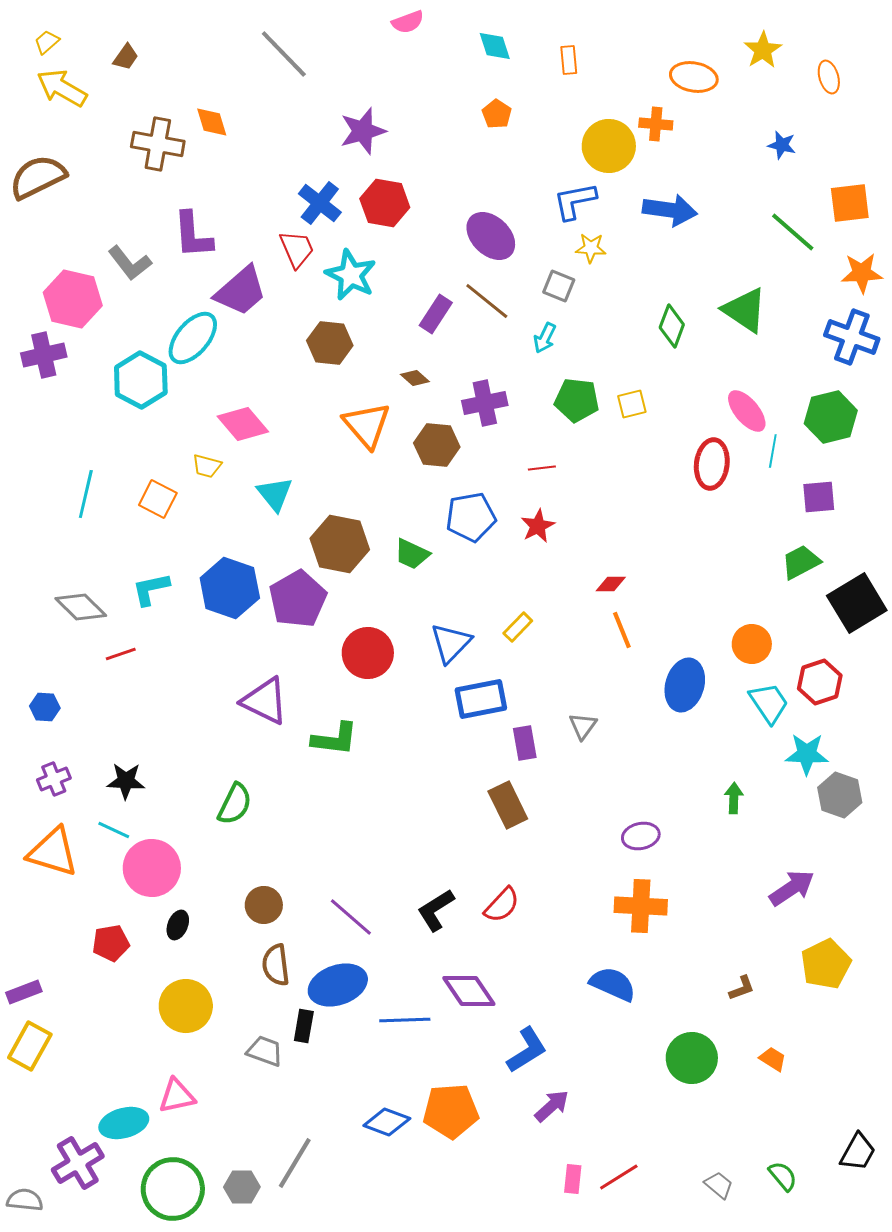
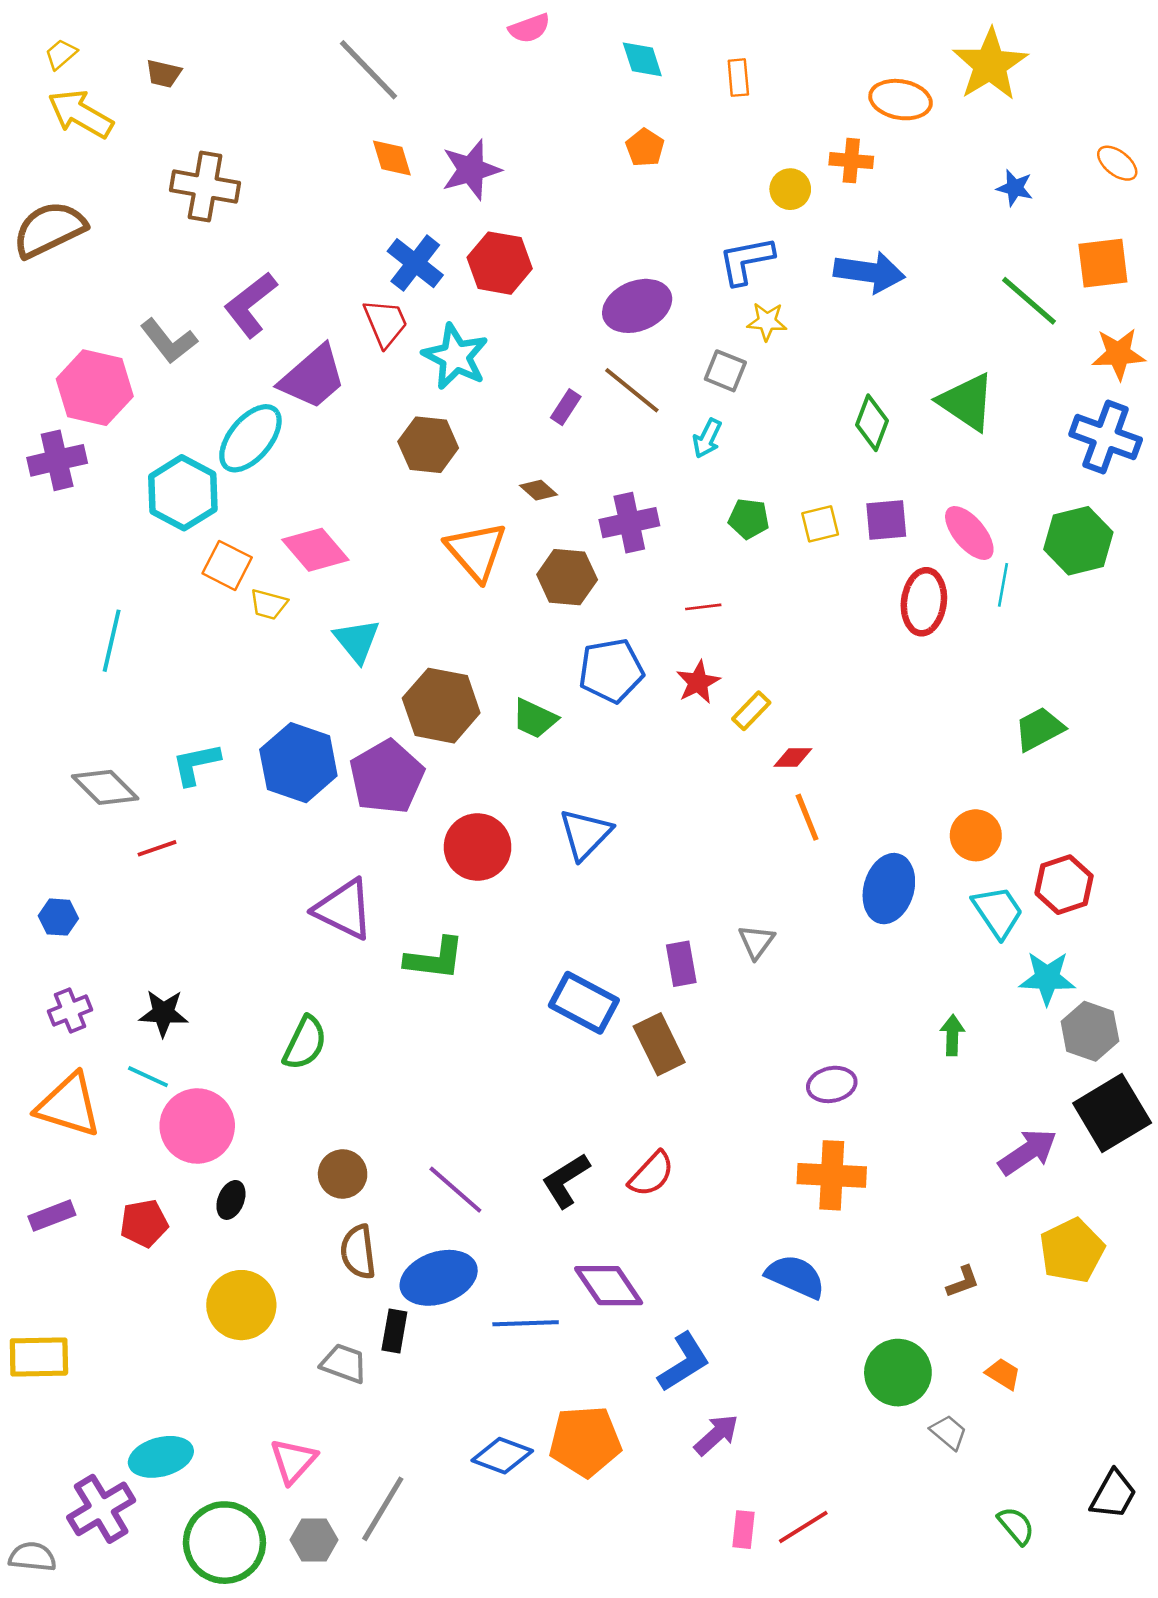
yellow star: (763, 50) -> (990, 65), size x1.5
brown trapezoid: (126, 57) -> (163, 74), turned 68
orange ellipse: (829, 77) -> (1117, 163), moved, turned -36
orange diamond: (212, 122) -> (392, 158), moved
yellow circle: (609, 146) -> (790, 189), size x0.6
purple L-shape: (193, 235) -> (250, 305), turned 56
purple ellipse: (491, 236) -> (637, 306), turned -66
purple rectangle: (436, 314) -> (566, 407), size x0.7
green pentagon: (577, 400) -> (749, 519), size x0.7
purple square: (819, 497) -> (886, 520), moved
orange square: (158, 499) -> (227, 565), moved
black square: (857, 603) -> (1112, 1113), moved
yellow rectangle: (518, 627) -> (751, 711), moved
blue rectangle: (481, 699) -> (584, 1003), moved, turned 39
purple rectangle: (24, 992) -> (52, 1216), moved
yellow rectangle: (30, 1046) -> (39, 1357), turned 60
pink triangle: (177, 1096) -> (293, 1461), moved, turned -36
gray trapezoid: (719, 1185) -> (949, 1432), moved

